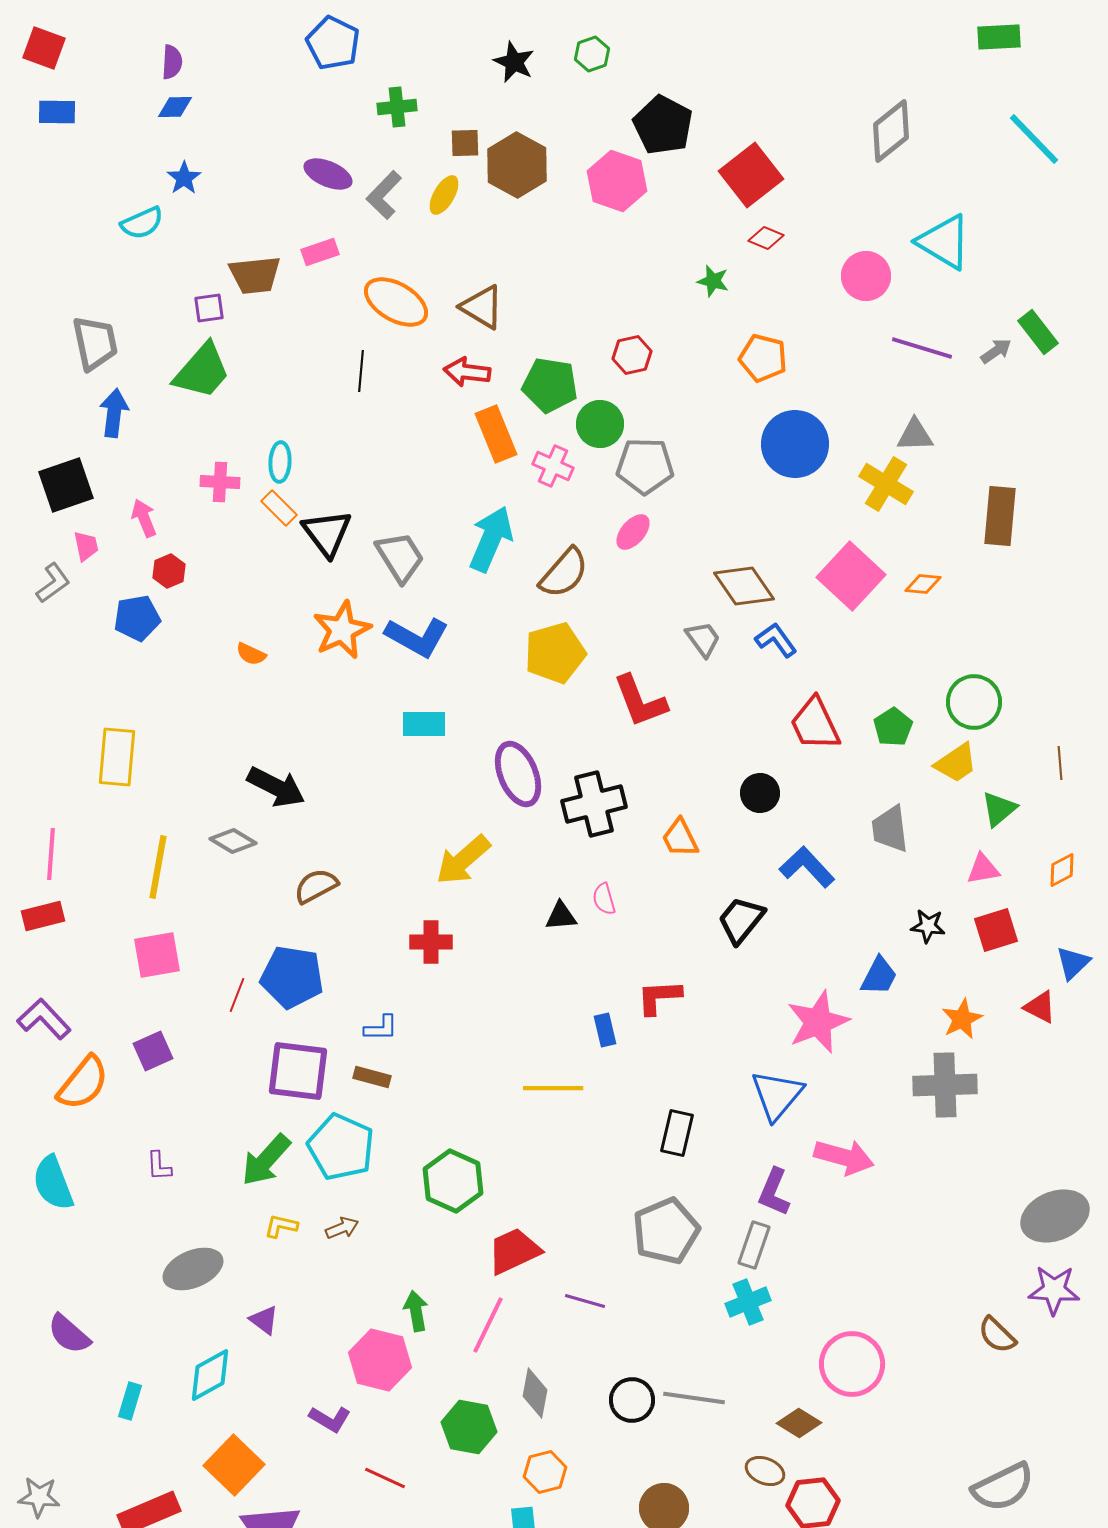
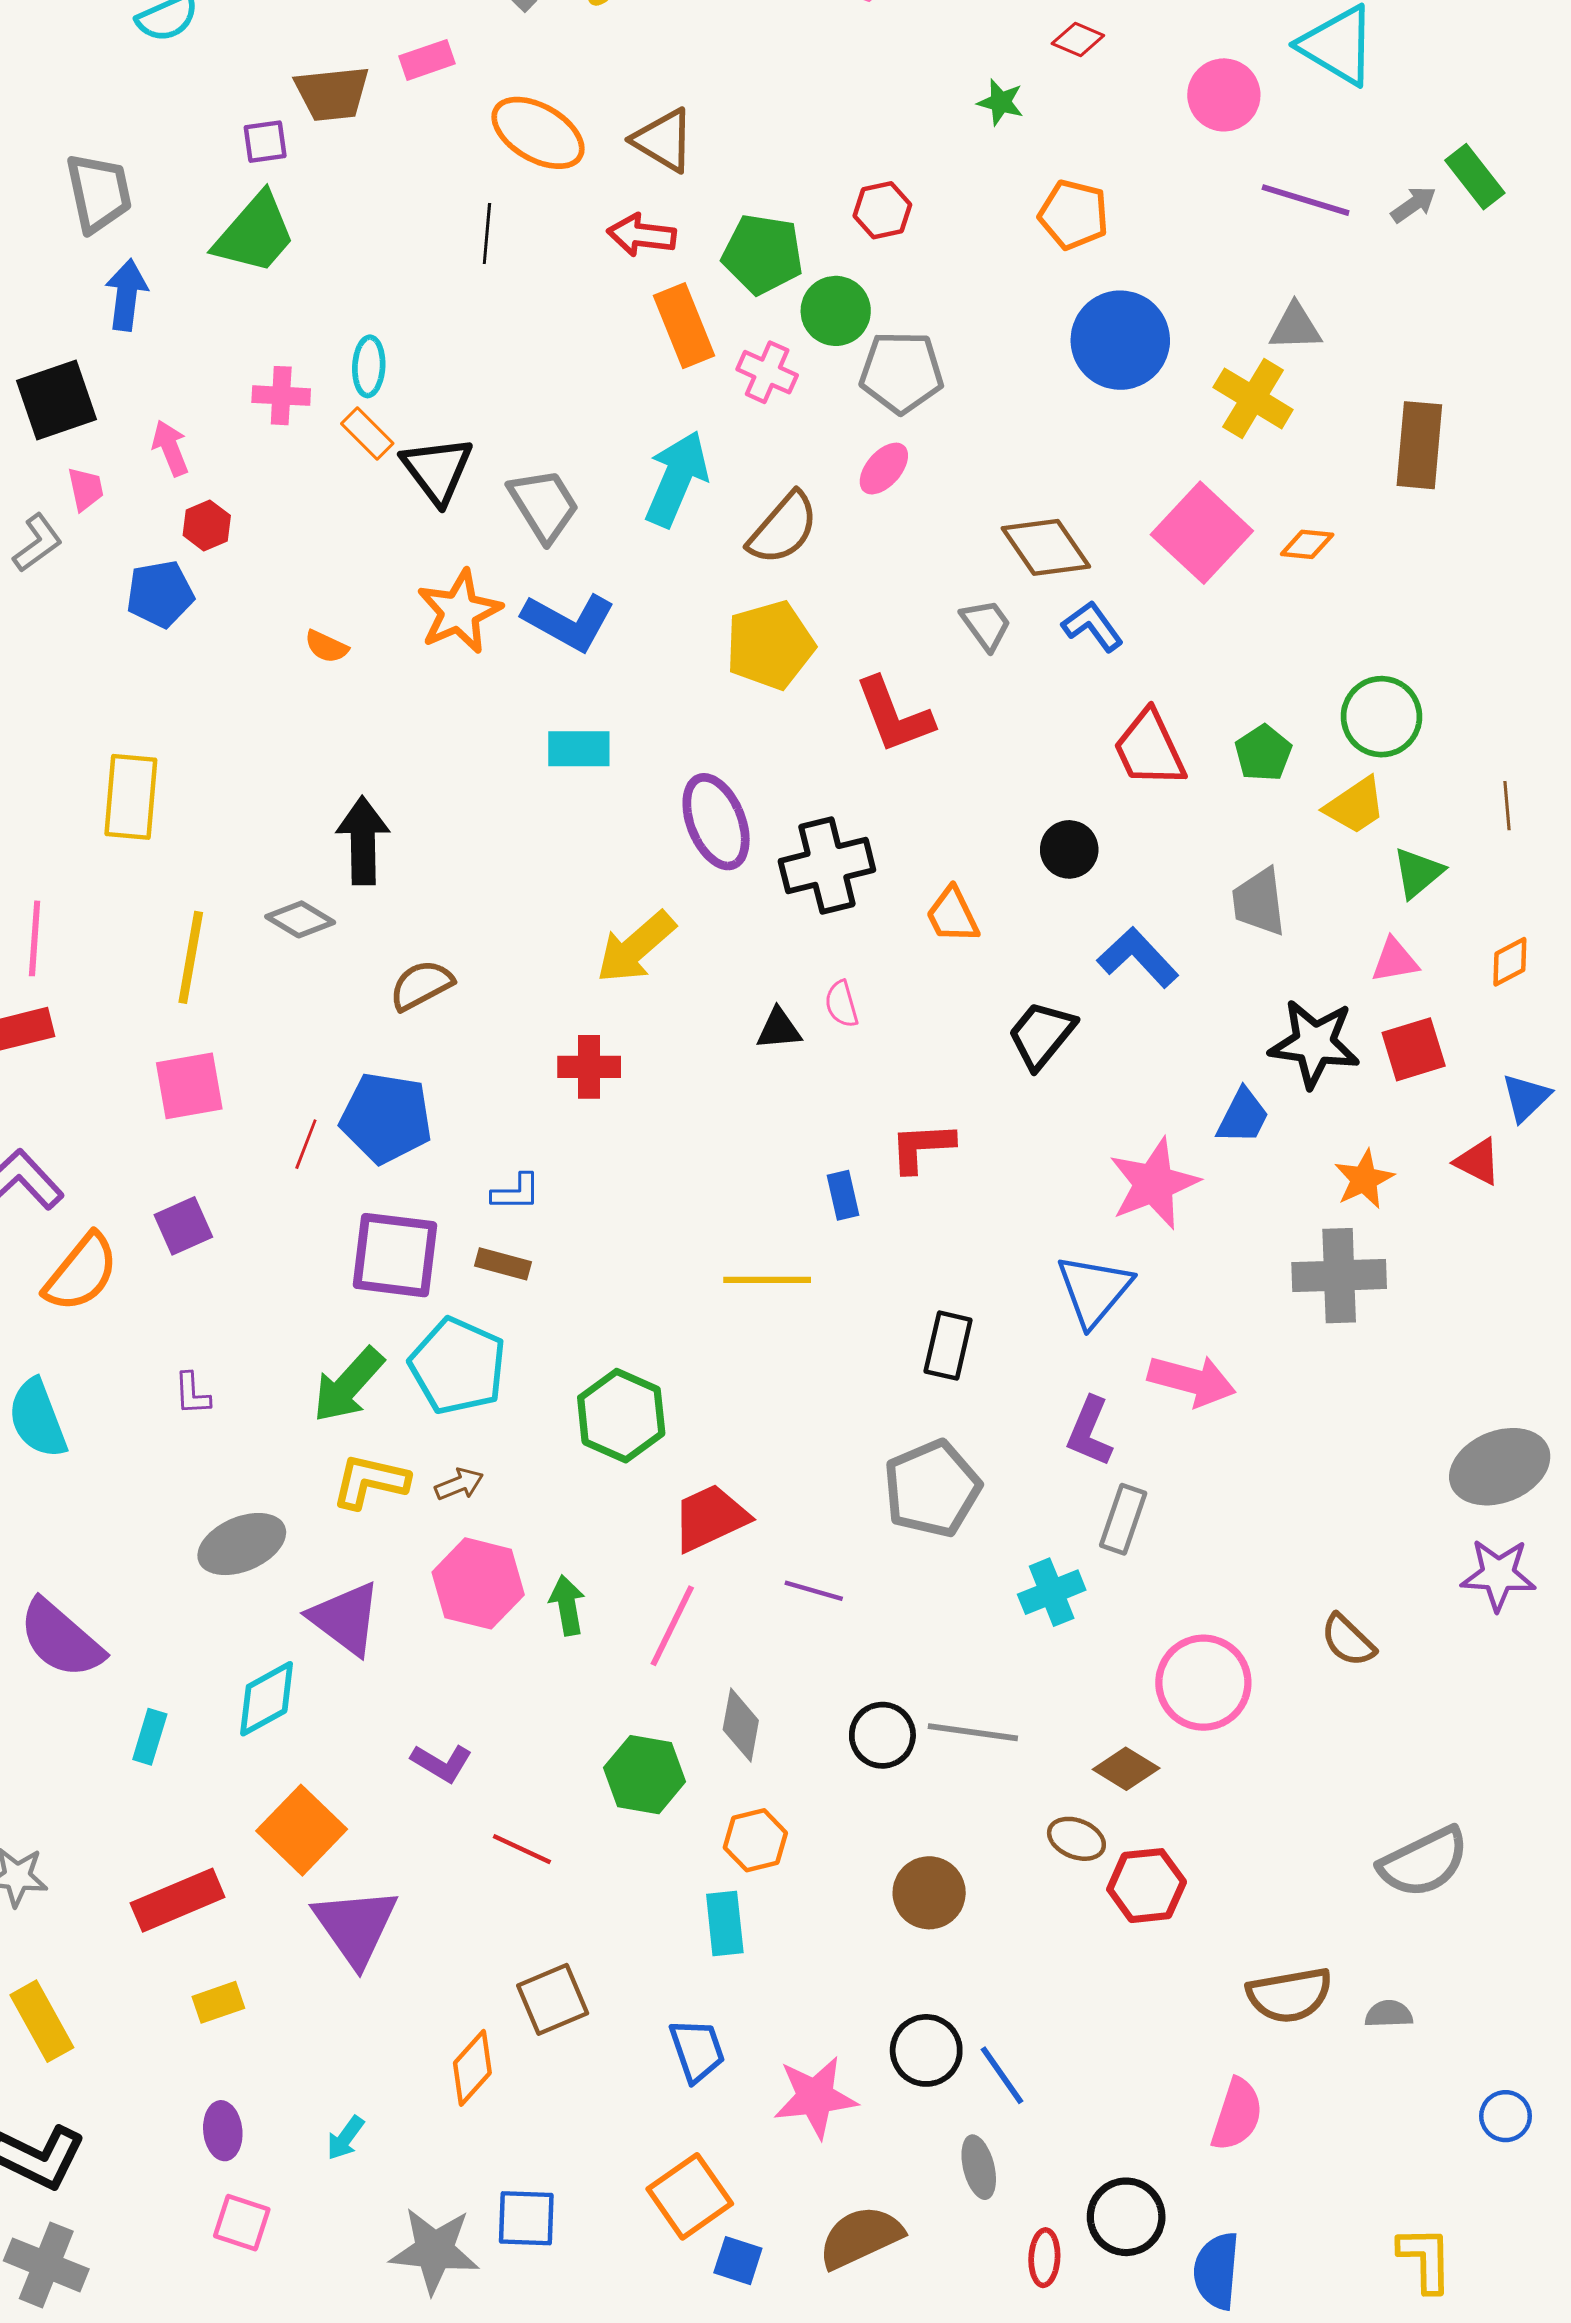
black arrow: (276, 787) -> (363, 841), turned -118
black star: (928, 926) -> (1314, 1044), size x1.8
yellow L-shape: (281, 1226) -> (370, 1481), size x1.6
gray rectangle: (754, 1245) -> (1123, 1519), moved
purple triangle: (264, 1320) -> (345, 1618), size x1.8
purple semicircle: (69, 1334) -> (61, 1639), size x1.4
brown semicircle: (997, 1335) -> (1348, 1640), moved
pink hexagon: (380, 1360) -> (478, 1583), moved

